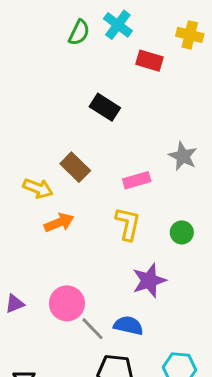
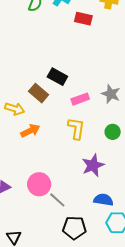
black rectangle: (105, 107) -> (57, 77), moved
gray star: (183, 156) -> (111, 94), moved
blue semicircle: (128, 325) -> (103, 200), moved

